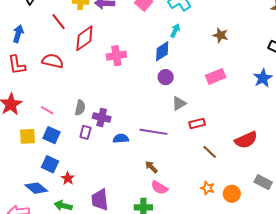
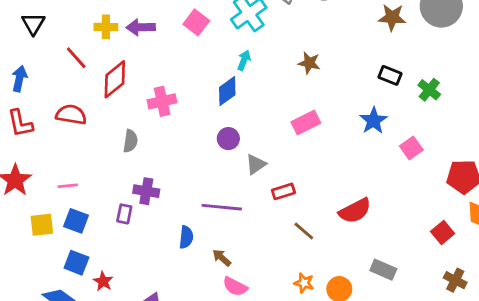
purple circle: (166, 77) -> (228, 139), moved
gray semicircle: (80, 108) -> (130, 141), moved
pink line: (47, 110) -> (68, 186), turned -32
blue semicircle: (121, 139) -> (186, 237), moved, turned 105

